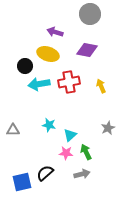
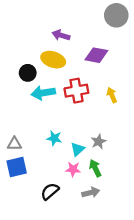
gray circle: (90, 14) -> (116, 15), moved
gray star: (108, 128) -> (99, 142), moved
blue square: (22, 182) -> (17, 167), moved

